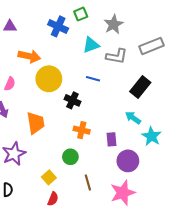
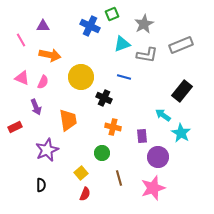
orange arrow: (29, 56) -> (50, 55), moved
black rectangle: (140, 87) -> (182, 91), moved

